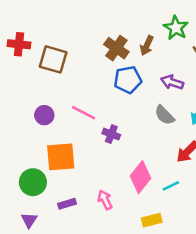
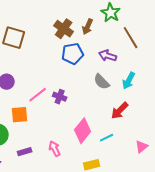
pink line: (84, 113) -> (38, 95), moved, turned -66
orange square: (61, 157) -> (20, 115), size x0.7

